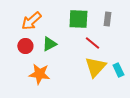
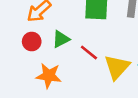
red line: (92, 43) -> (89, 52), moved

